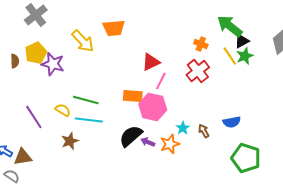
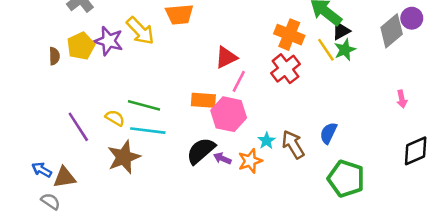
orange cross: (201, 44) -> (289, 35), size x1.6
purple star: (53, 64) -> (109, 41), moved
blue semicircle: (232, 122) -> (328, 133), turned 126
brown arrow: (204, 131) -> (293, 144), size x1.6
brown star: (70, 141) -> (124, 157), size x1.5

